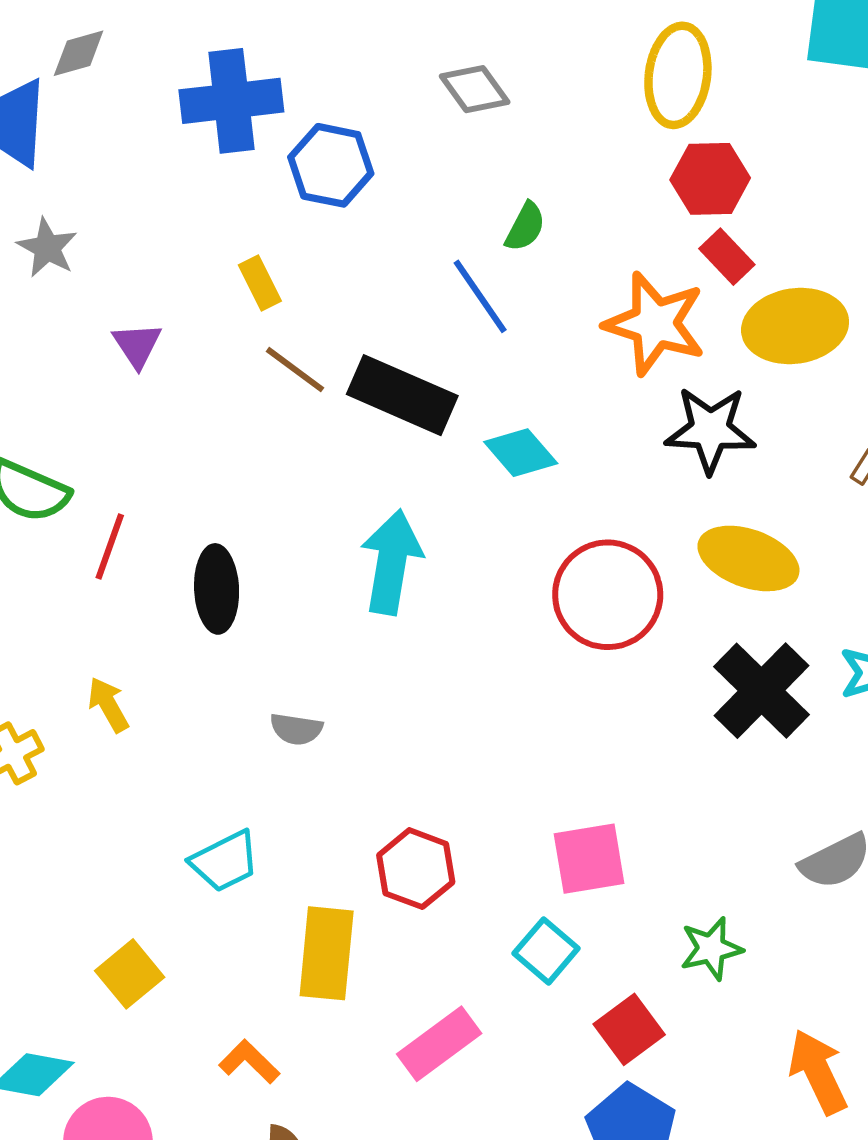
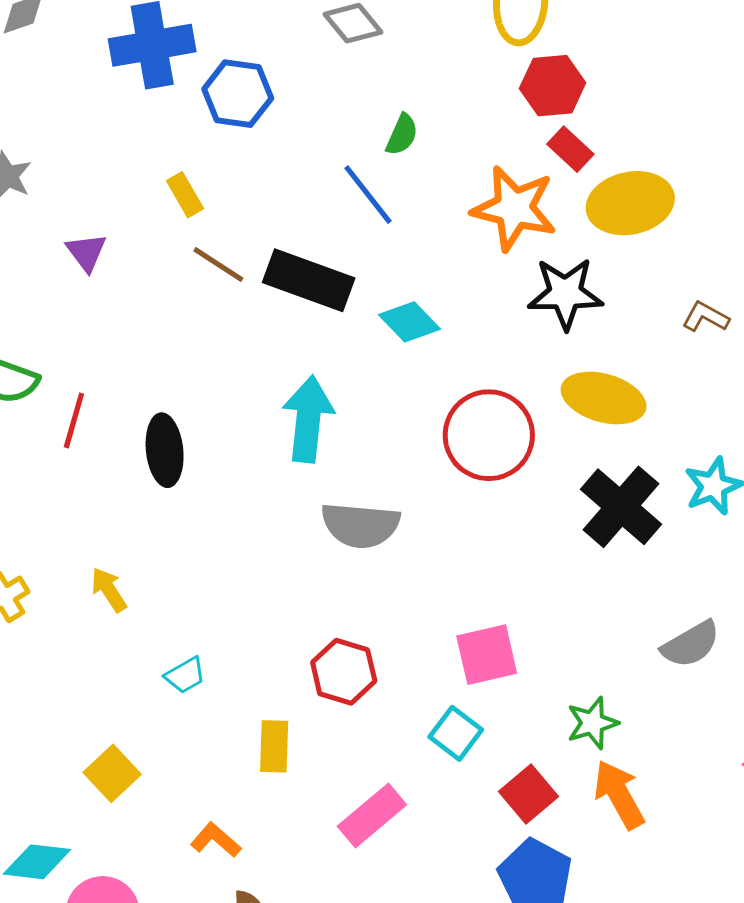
yellow arrow: (108, 705) -> (109, 590), moved
gray semicircle: (296, 729) -> (360, 525), moved, size x1.8
cyan trapezoid: (225, 861) -> (185, 675), size x0.7
yellow rectangle: (327, 953) -> (274, 746), size x0.7
orange arrow: (818, 1072) -> (619, 795), moved

